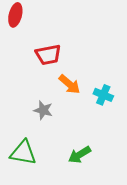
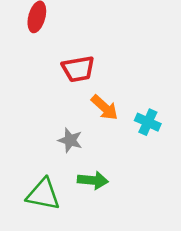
green arrow: (79, 155) -> (93, 180), moved, turned -145

